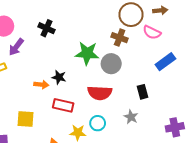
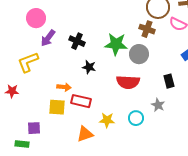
black cross: (46, 28) -> (77, 41), moved
orange arrow: (41, 85) -> (64, 87), moved
red rectangle: (63, 105) -> (81, 101), moved
cyan circle: (98, 123) -> (136, 118), moved

